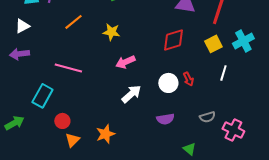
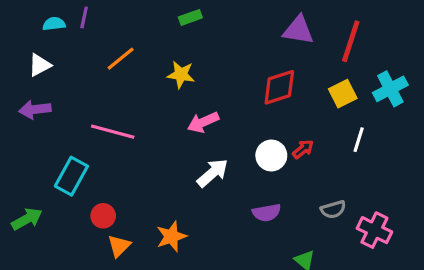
red arrow: (188, 79) -> (303, 149), turned -104

